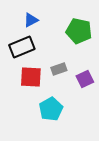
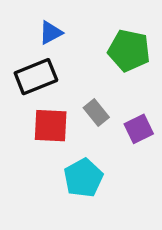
gray rectangle: (59, 69) -> (96, 113), turned 70

